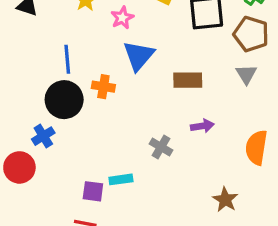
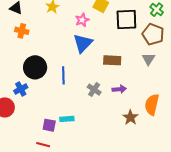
pink star: (122, 18) -> (82, 20), moved
blue line: (67, 59) -> (63, 75), moved
orange cross: (103, 87) -> (22, 31), moved
gray cross: (161, 147) -> (94, 90), moved
brown star: (225, 200) -> (130, 117), moved

